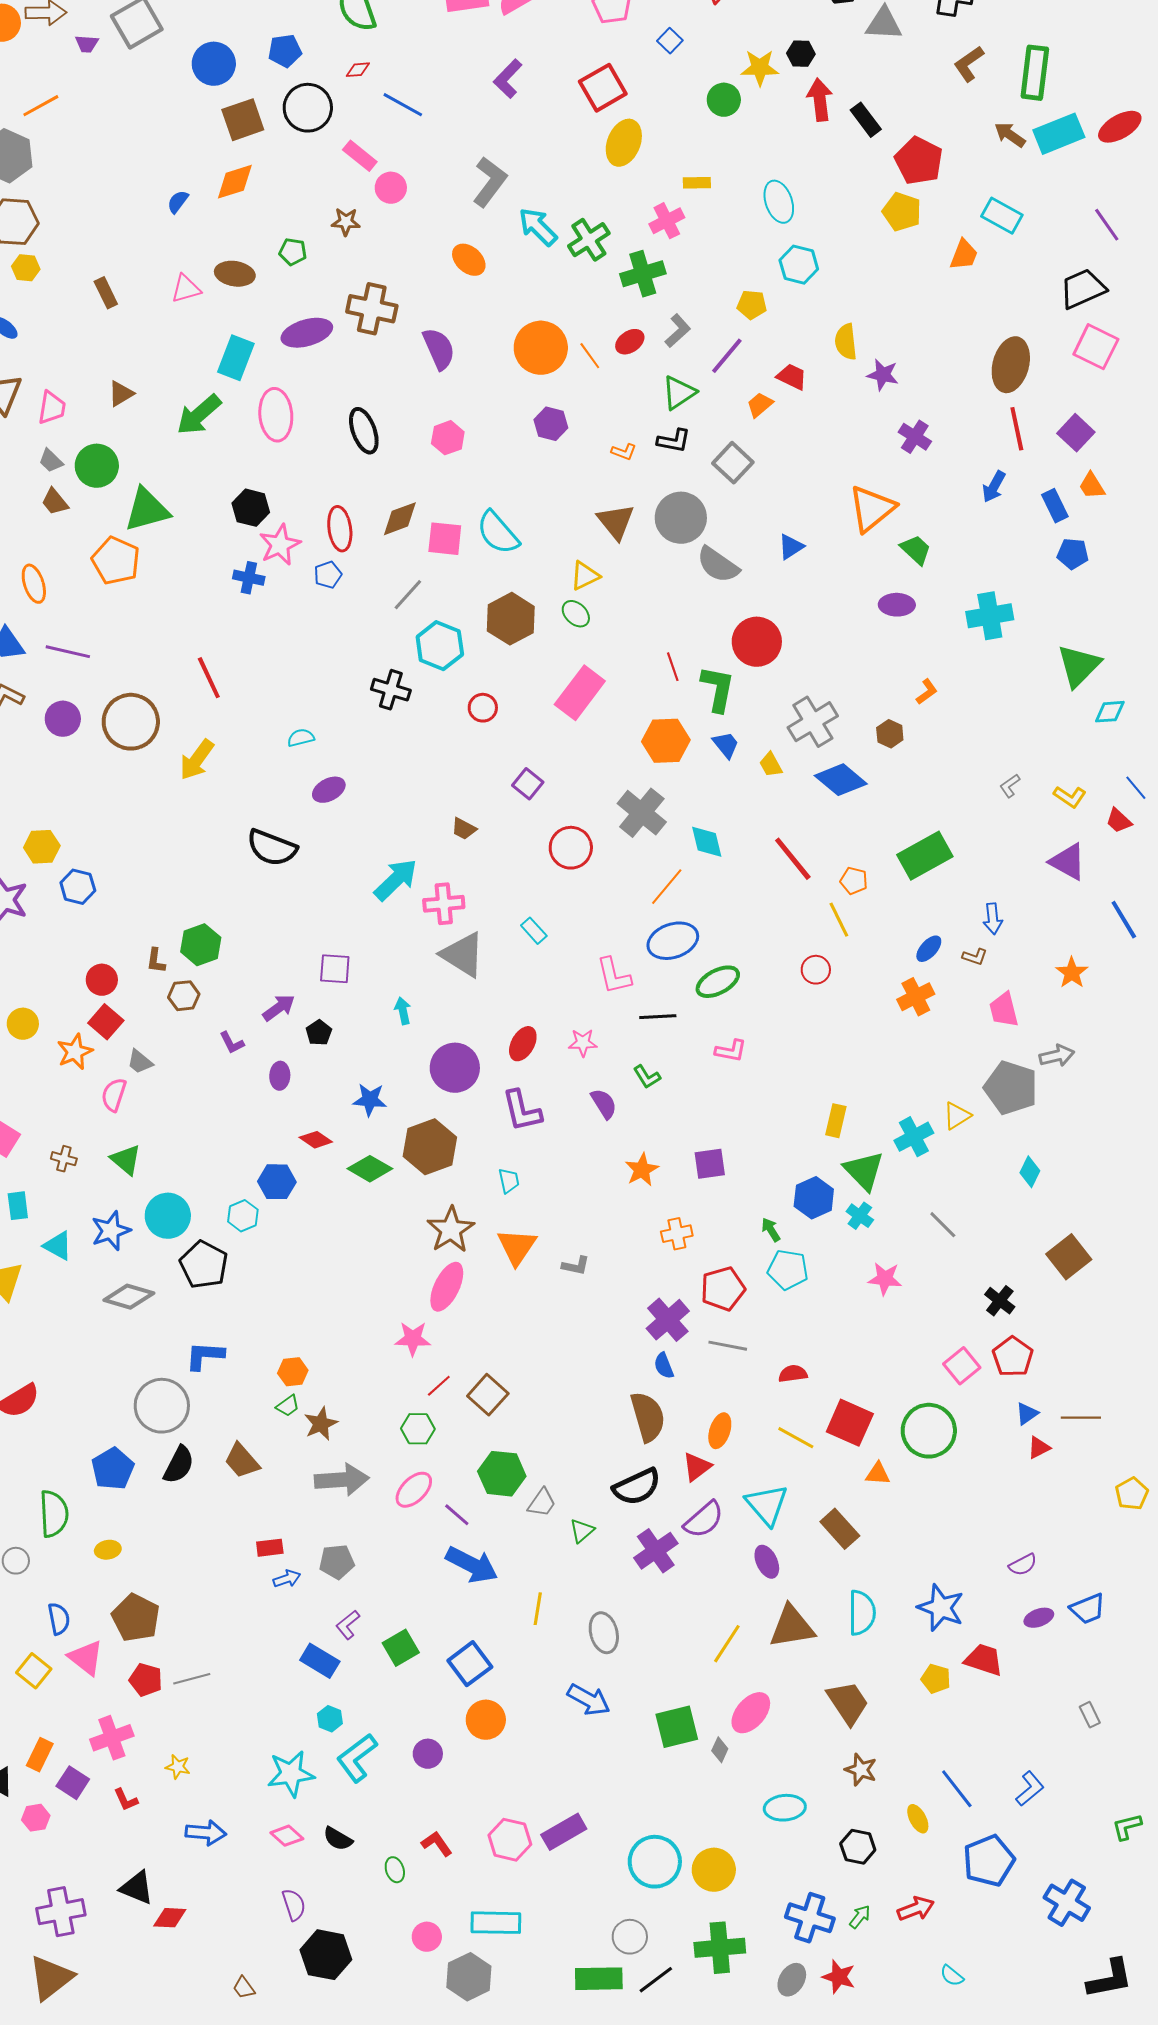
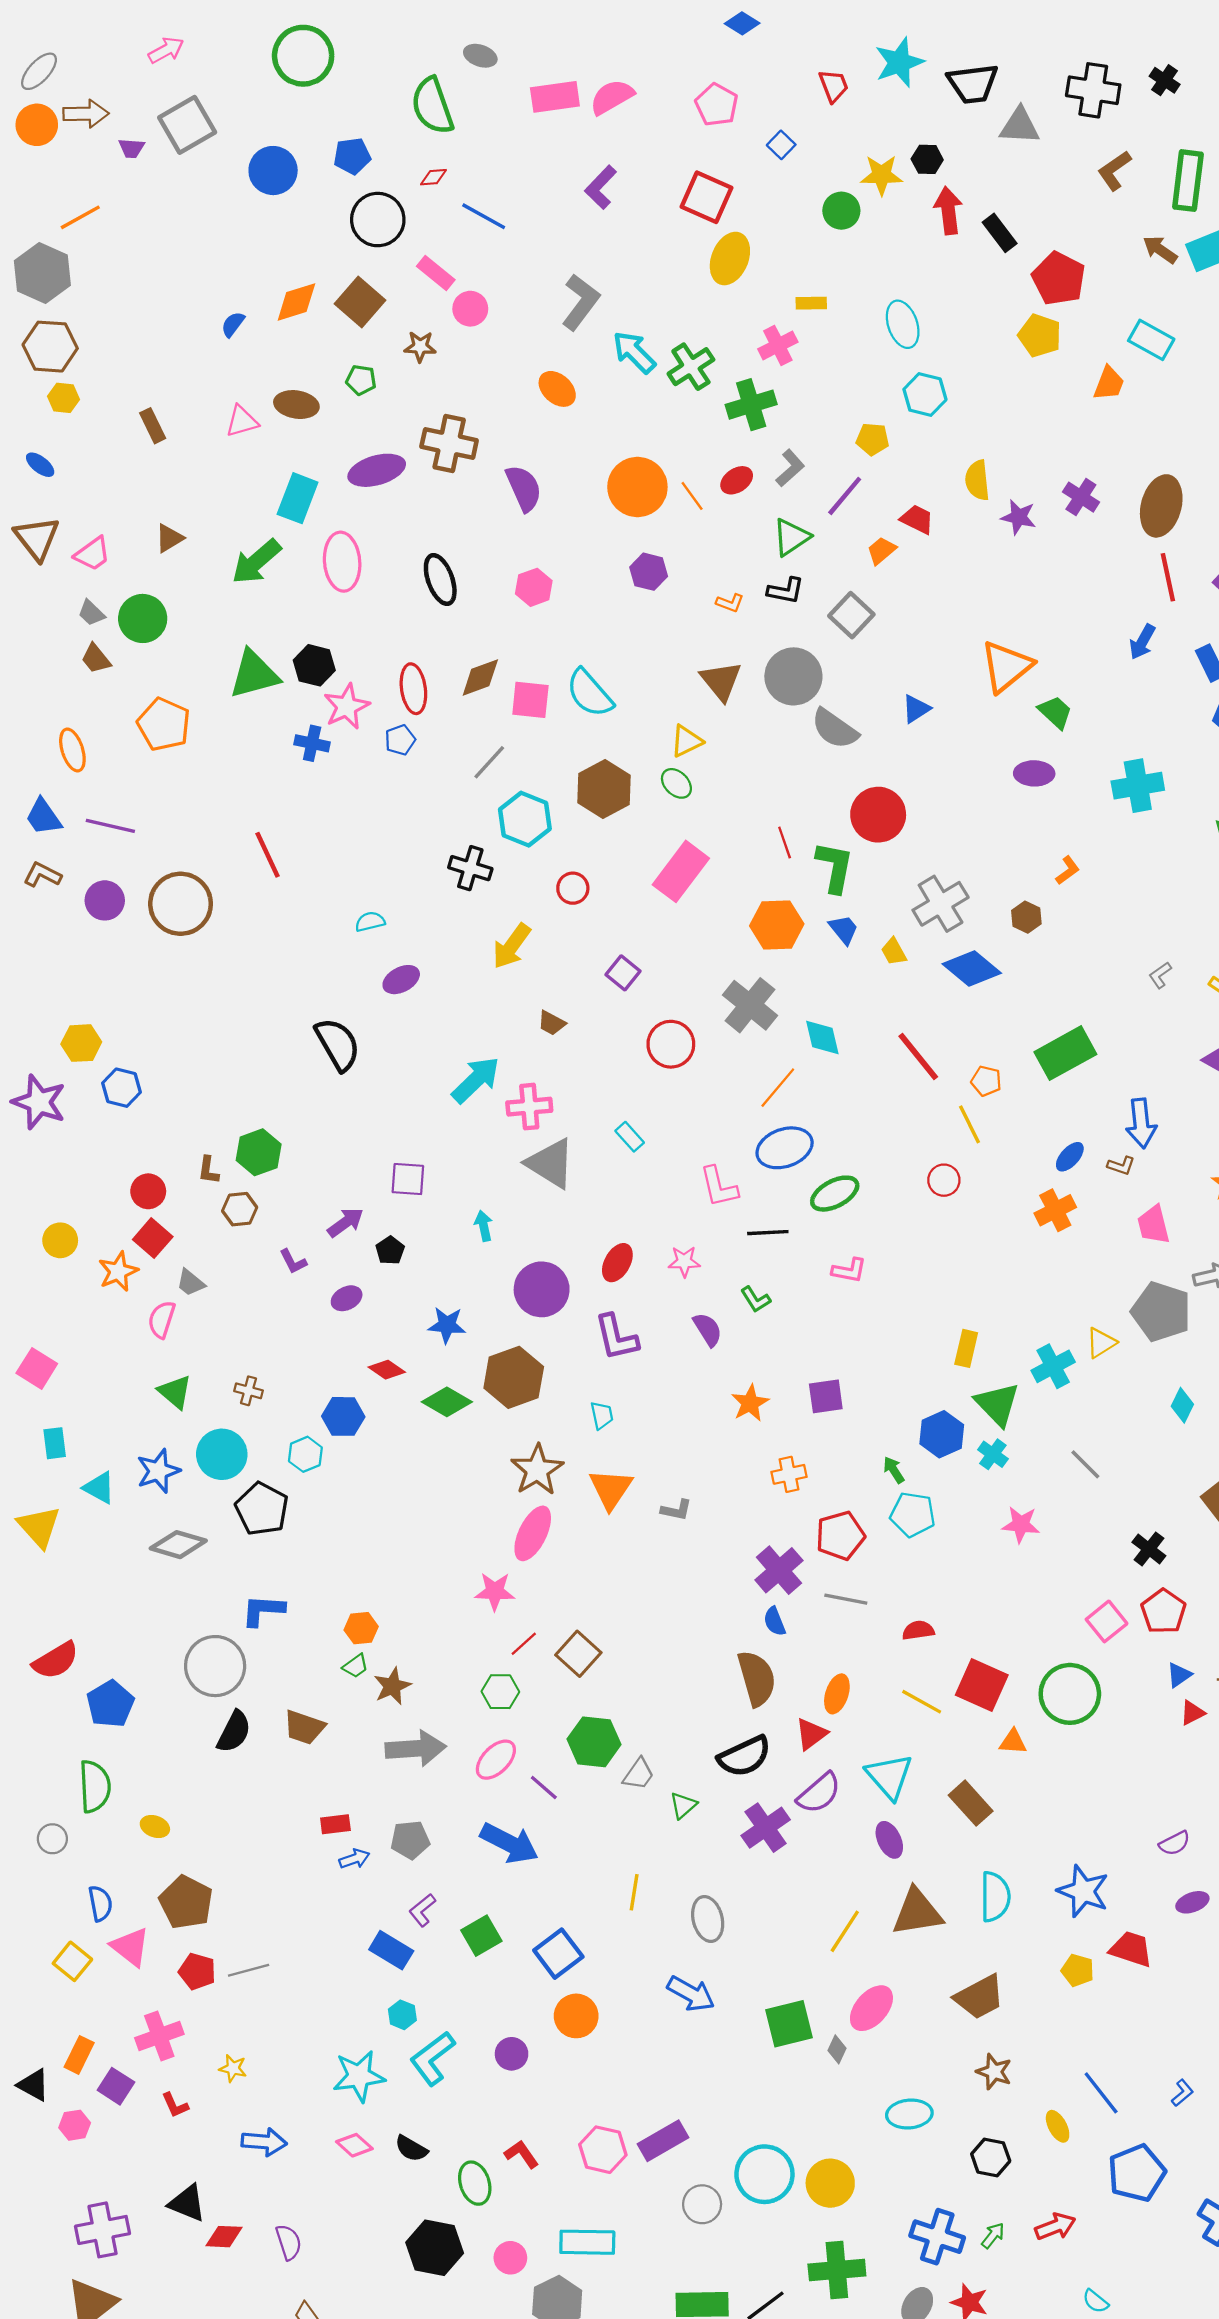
red square: (603, 88) -> (707, 197), turned -36
brown square: (243, 120) -> (360, 302), moved, turned -30
pink trapezoid: (52, 408) -> (92, 554), turned 45
purple cross: (915, 437) -> (1081, 497), moved
green triangle: (147, 510) -> (254, 674), moved
yellow arrow: (197, 760) -> (512, 946), moved
black semicircle: (272, 848) -> (338, 1044), turned -141
blue arrow: (993, 919) -> (1141, 1123), size x1.4
purple ellipse: (280, 1076) -> (347, 1298), turned 60
brown cross: (64, 1159) -> (249, 1391), moved
brown trapezoid: (242, 1461) -> (304, 1727), turned -30
blue pentagon: (113, 1469) -> (110, 1704), moved
yellow ellipse: (108, 1550) -> (155, 1827), turned 30
blue arrow: (472, 1565) -> (509, 1843), moved
brown trapezoid: (848, 1703) -> (980, 1997), turned 96
blue L-shape: (1030, 1789) -> (1182, 2093), size x0.7
green ellipse: (395, 1870) -> (475, 2183), size x1.5
purple semicircle: (294, 1905) -> (289, 2242), moved
gray circle: (630, 1937) -> (702, 2204), moved
black hexagon: (326, 1955) -> (435, 2248), moved

